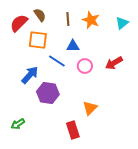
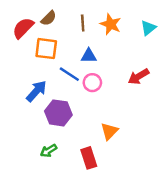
brown semicircle: (40, 15) -> (49, 18), turned 80
pink circle: (85, 66) -> (92, 83), moved
green arrow: (18, 124) -> (49, 151), moved

